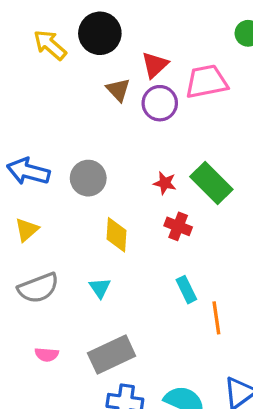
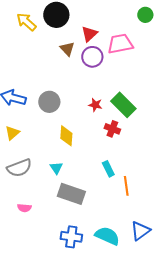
red cross: (178, 226) -> (112, 129), moved
gray rectangle: (112, 355) -> (71, 194), moved, turned 44

